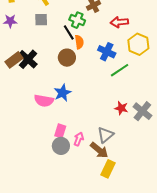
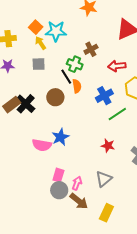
blue cross: (107, 52) -> (104, 96), turned 36
brown circle: (67, 58) -> (55, 97), moved
red star: (121, 108) -> (108, 146), moved
brown arrow: (99, 150) -> (79, 201), moved

